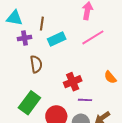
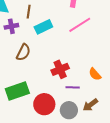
brown semicircle: (36, 64) -> (23, 52), turned 36
orange semicircle: (110, 77) -> (95, 74), moved
green rectangle: (29, 103) -> (17, 91), turned 35

